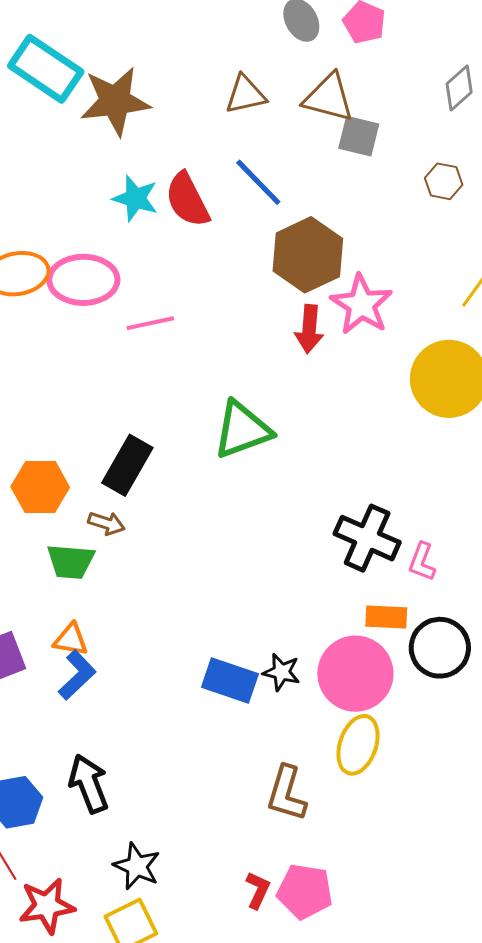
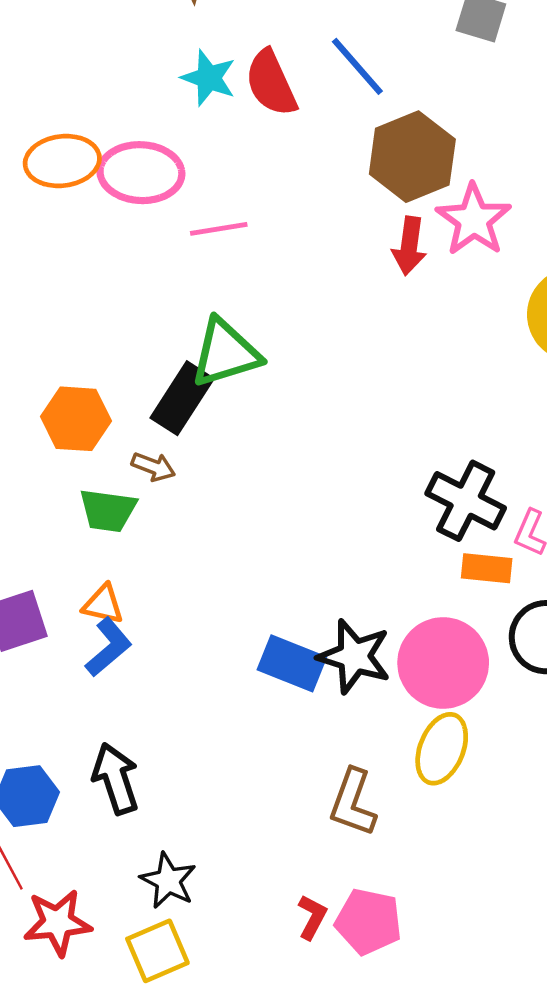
green triangle: (242, 430) -> (225, 353), moved
orange rectangle: (386, 617) -> (487, 568), moved
black star: (281, 672) -> (354, 656), size x1.6

